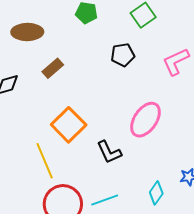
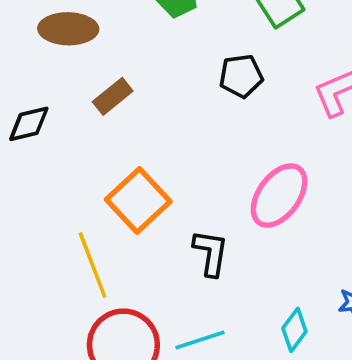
black L-shape: (109, 152) -> (211, 253), turned -148

